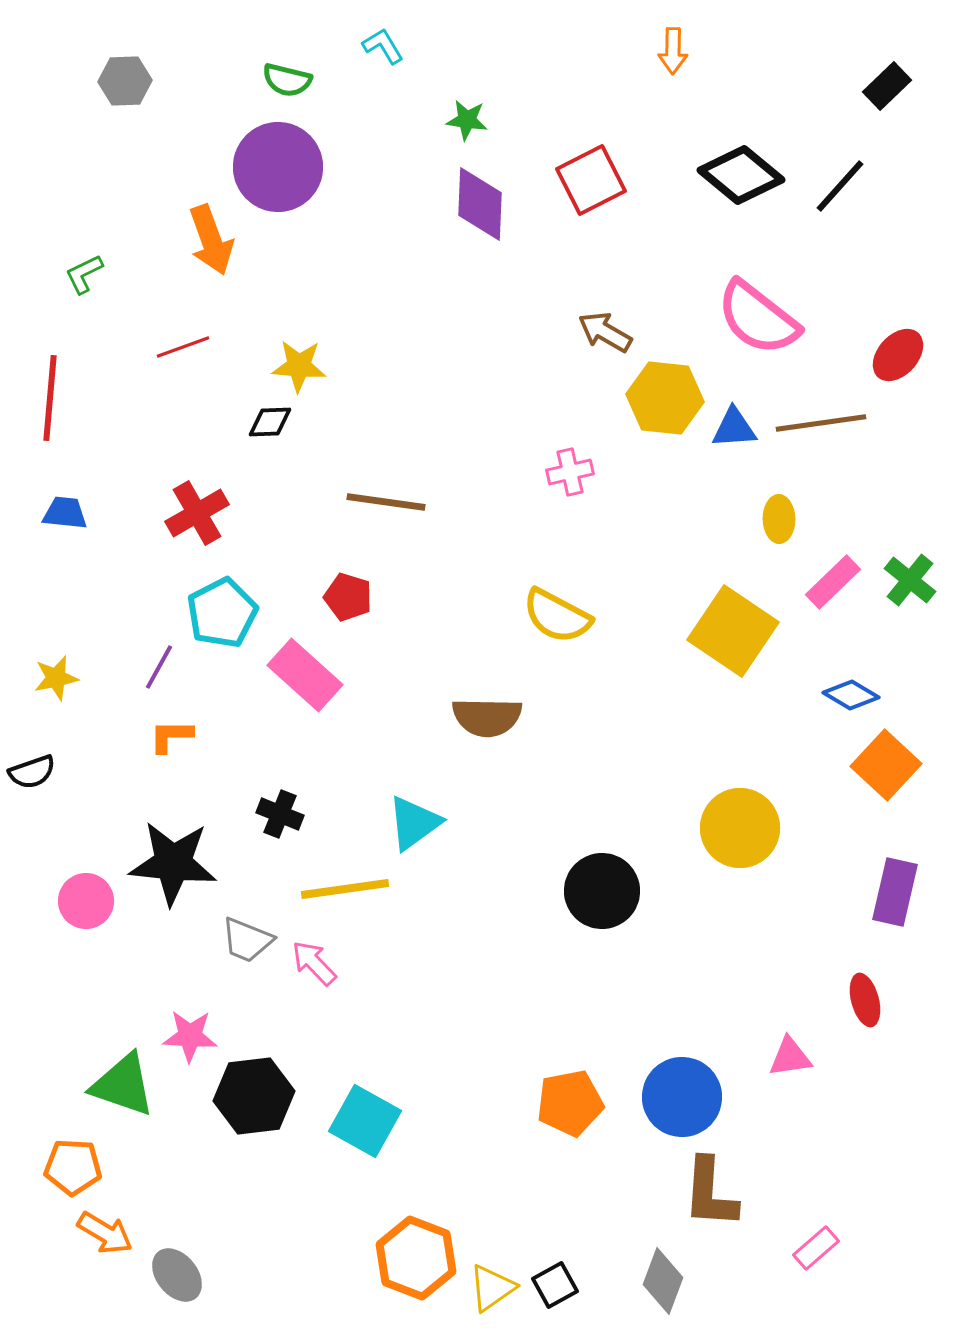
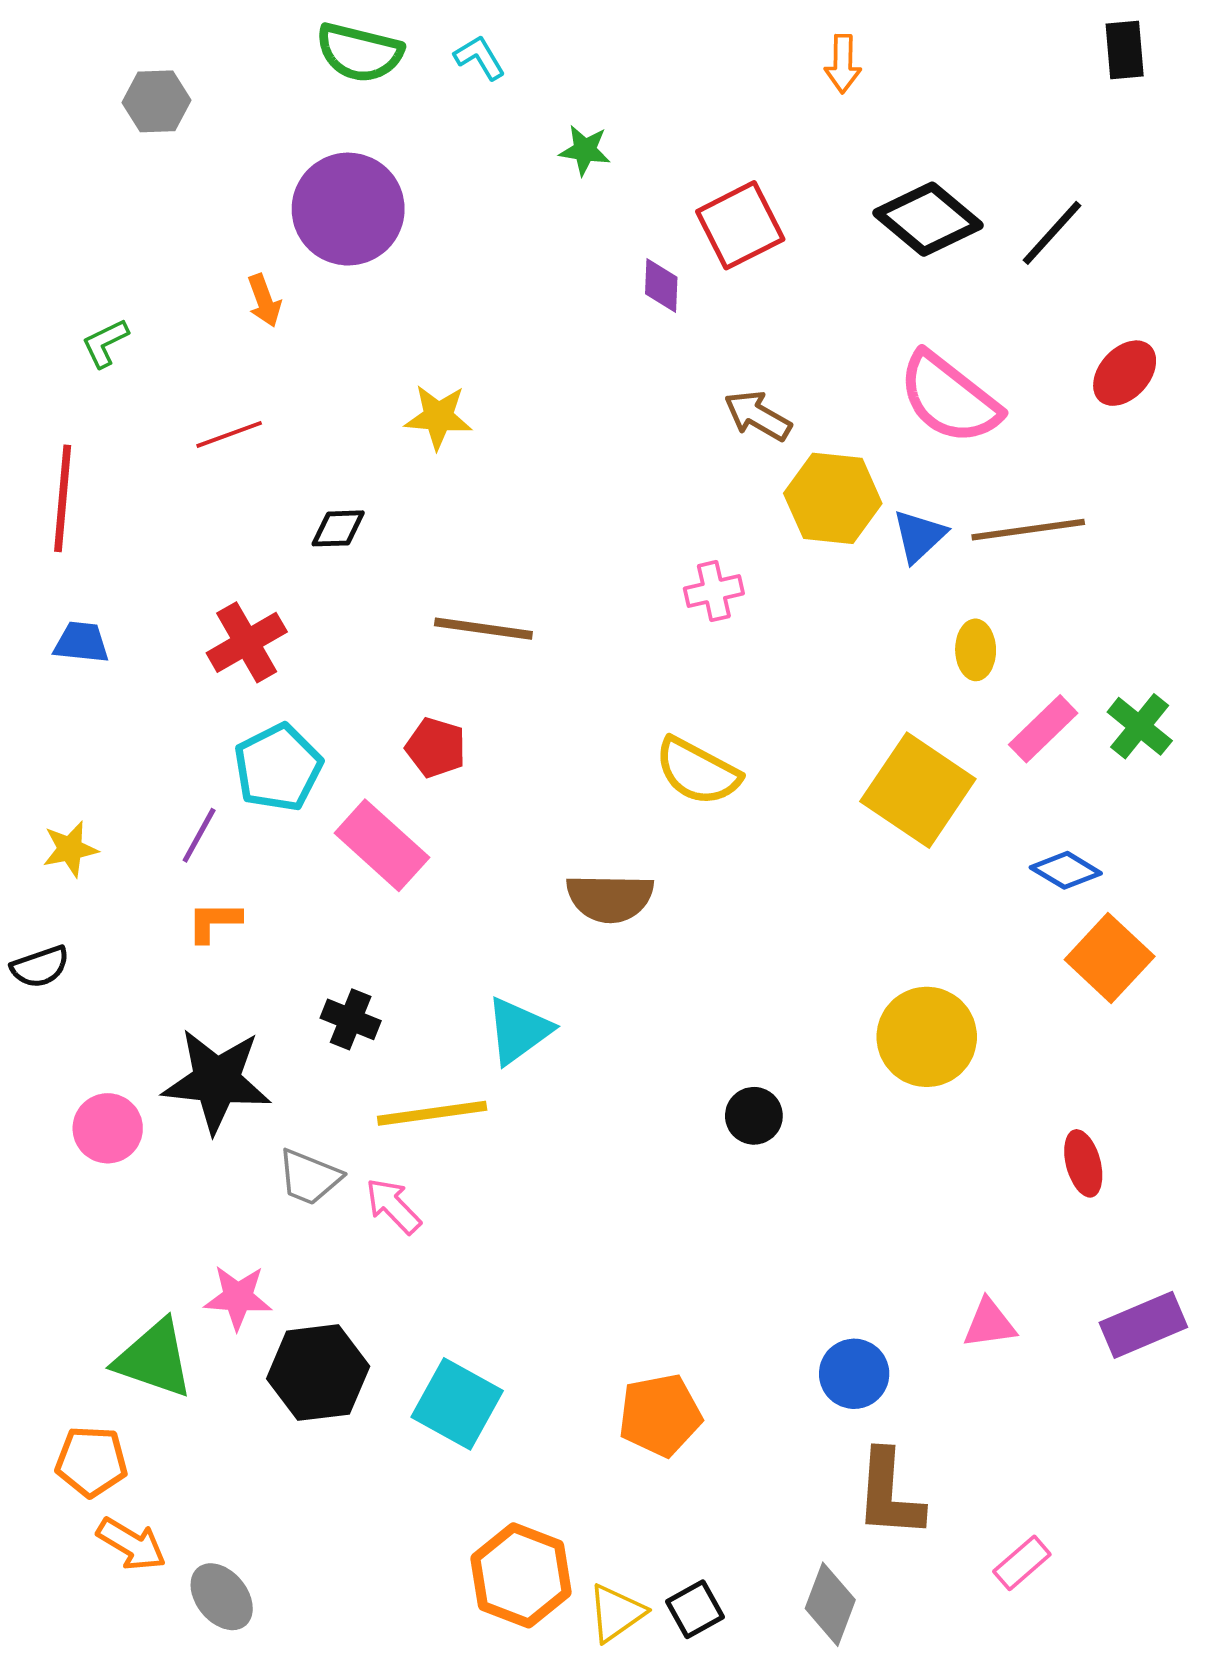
green semicircle: (287, 80) -> (359, 53), moved, size x1.4
black rectangle: (887, 86) -> (1125, 50), moved, turned -51
purple diamond: (480, 204) -> (661, 285), moved, size x0.6
orange arrow: (211, 240) -> (264, 300), size x0.6
red ellipse: (898, 355) -> (1125, 373), moved
yellow star: (299, 366) -> (438, 417), moved
blue triangle: (734, 428) -> (919, 536), turned -39
black circle: (602, 891) -> (754, 1116), size x0.6
purple rectangle: (895, 892) -> (1143, 1325), moved, turned 54
red ellipse: (865, 1000) -> (1083, 1163), moved
blue circle: (682, 1097) -> (854, 1374), size x0.7
orange pentagon: (570, 1103) -> (660, 1415), moved

